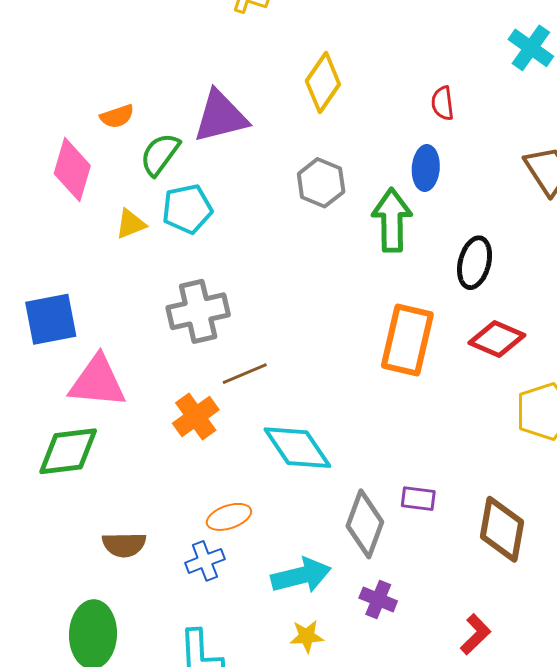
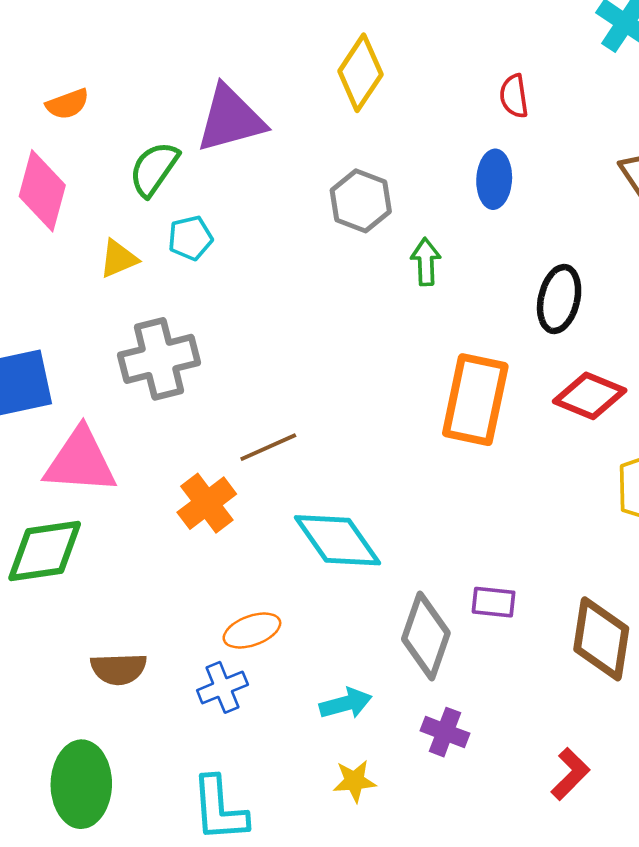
orange semicircle: (117, 116) -> (67, 104), moved
cyan pentagon: (187, 209) -> (190, 238), size x0.7
green arrow: (392, 220) -> (426, 262), moved, size x0.6
gray cross: (198, 311) -> (159, 359), moved
cyan arrow: (301, 576) -> (346, 704), size x0.7

